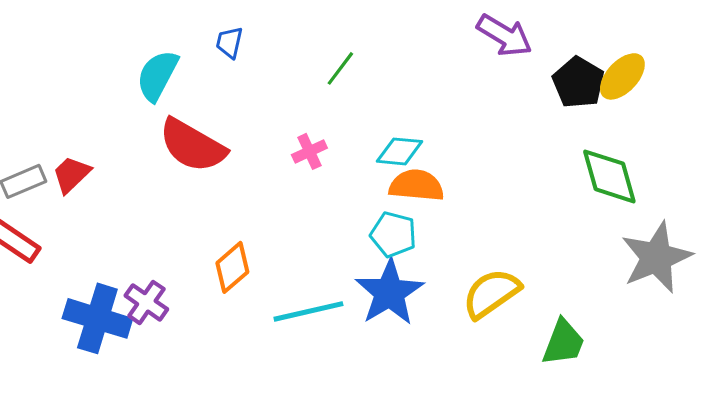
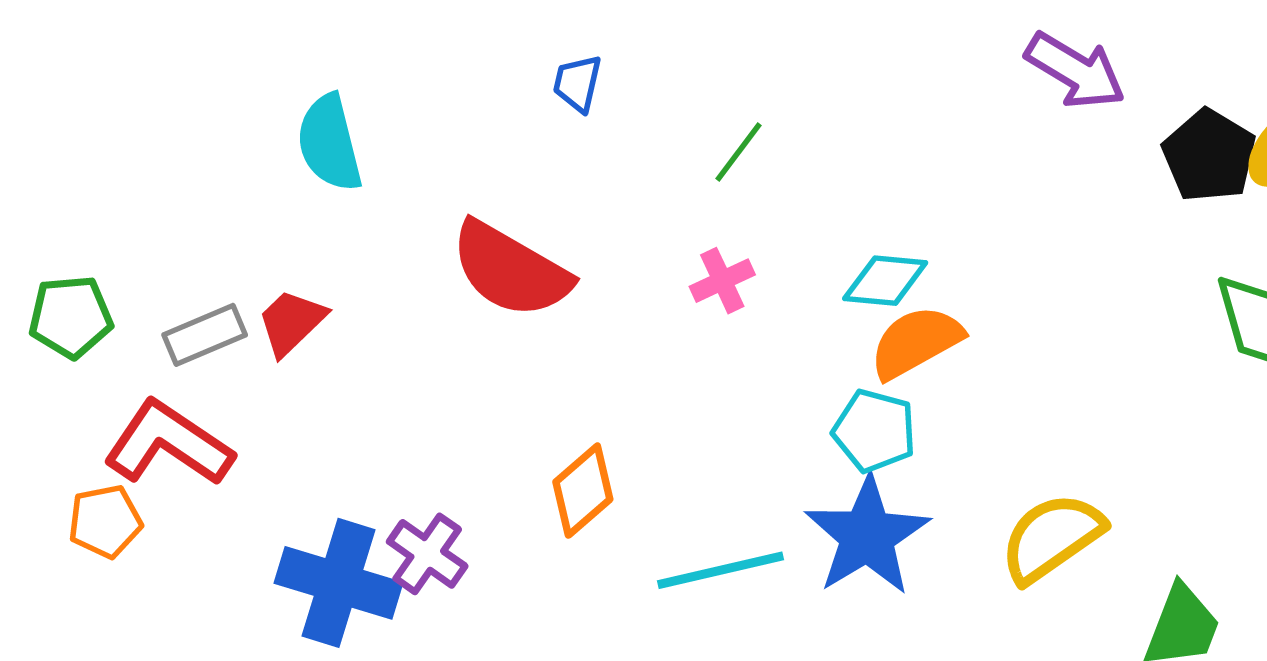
green line: (340, 68) -> (739, 152), moved
cyan semicircle: (157, 75) -> (329, 143), moved, turned -42
orange semicircle: (416, 185) -> (916, 342), turned -34

